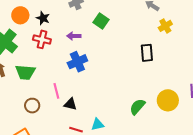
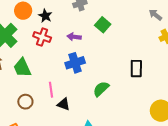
black rectangle: (147, 53) -> (136, 69), moved
green trapezoid: (25, 72) -> (22, 68), turned 55
green semicircle: (137, 107) -> (101, 89), moved

